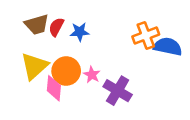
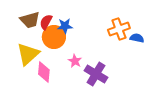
blue semicircle: (168, 47) -> (137, 38), size x0.6
orange circle: (66, 71) -> (54, 37), moved

